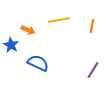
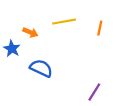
purple line: (93, 70) -> (94, 92), moved

